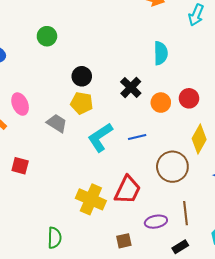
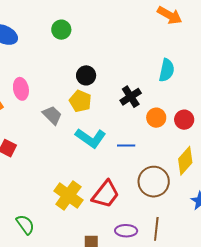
cyan L-shape: (100, 137) -> (91, 138), turned -124
green semicircle: (54, 238) -> (25, 224), turned -50

